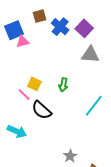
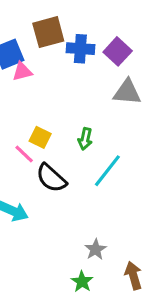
brown square: (40, 16) -> (48, 32), size x1.5
blue cross: (60, 27) -> (80, 49), turned -36
cyan line: (94, 106) -> (107, 171), moved

